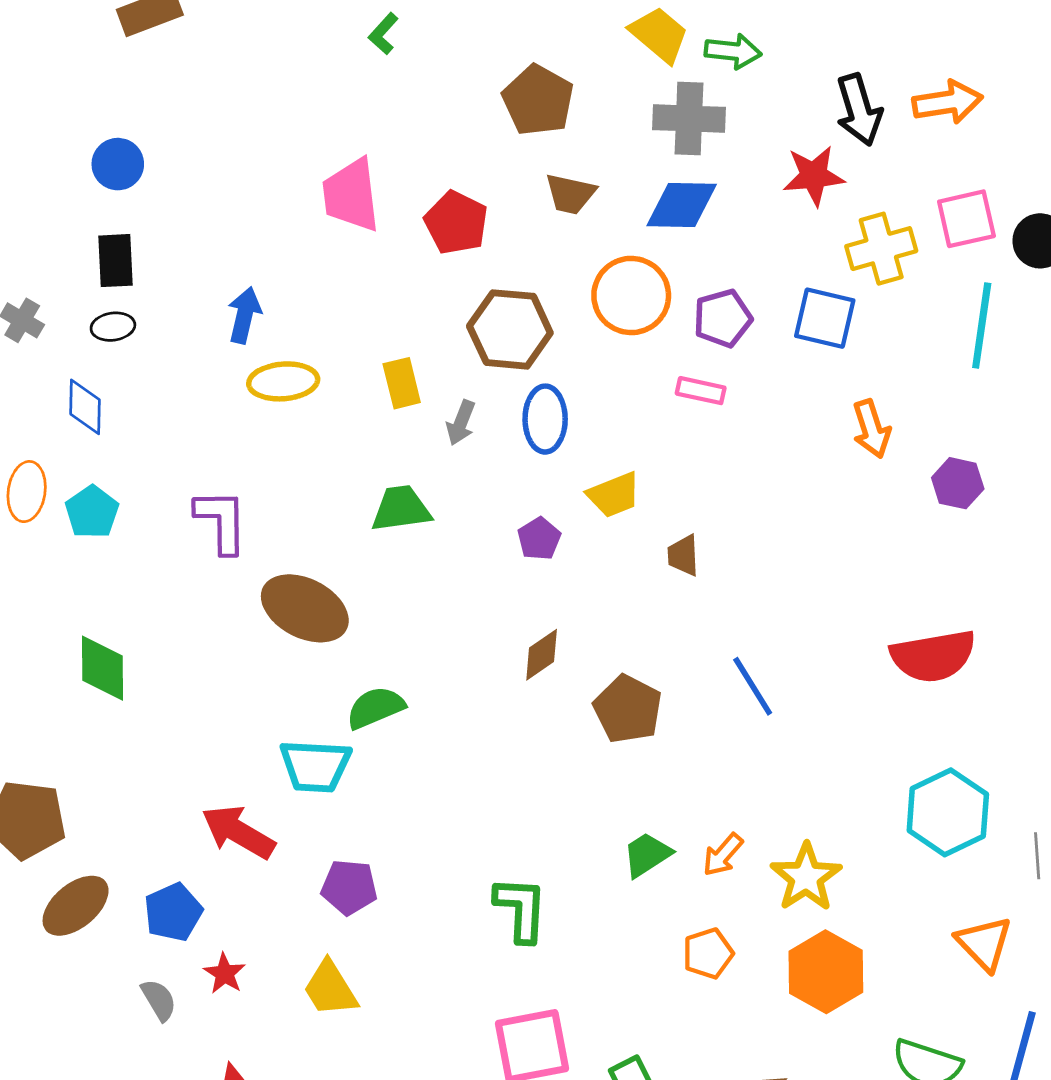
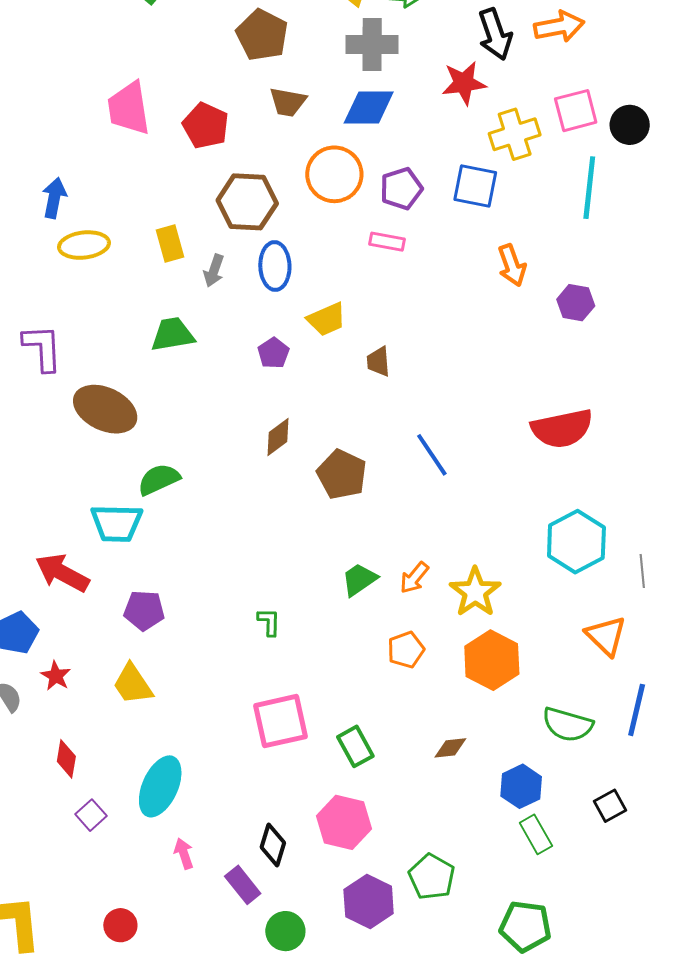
green L-shape: (521, 909) -> (269, 622), size x0.6

